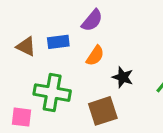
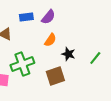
blue rectangle: (58, 42) -> (26, 17), moved
green cross: (52, 93) -> (22, 64), turned -30

